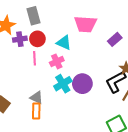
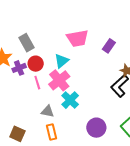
cyan triangle: (64, 43) -> (61, 61), turned -49
pink cross: (57, 61) -> (59, 80), size x1.5
purple circle: (82, 84) -> (96, 128), moved
gray triangle: (37, 98) -> (48, 111), moved

